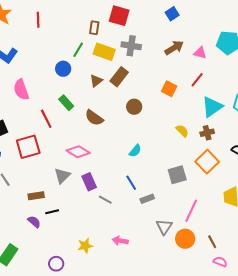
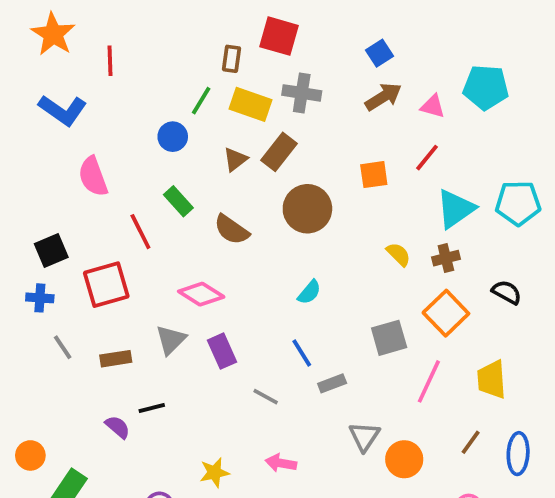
blue square: (172, 14) -> (380, 53), moved
red line: (38, 20) -> (110, 61), moved
orange square: (169, 89) -> (374, 175), turned -35
brown circle: (134, 107) -> (307, 209), size x1.6
brown rectangle: (36, 196) -> (116, 359), moved
gray line: (105, 200) -> (266, 397), moved
pink line: (191, 211) -> (429, 381), moved
brown line: (212, 242) -> (471, 442), moved, turned 64

